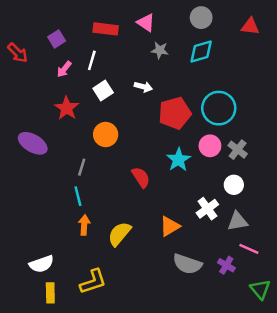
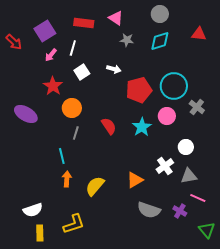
red triangle: (250, 26) -> (199, 34), moved
purple square: (57, 39) -> (45, 31), size x1.5
orange circle: (106, 135) -> (72, 108), moved
gray cross: (238, 150) -> (197, 107), moved
gray line: (82, 167) -> (76, 133), moved
red semicircle: (141, 177) -> (109, 126), moved

